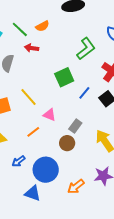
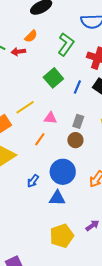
orange semicircle: (42, 26) -> (31, 36), moved
red arrow: (32, 48) -> (18, 52), moved
yellow line: (29, 97) -> (25, 107), turned -66
blue arrow: (18, 161) -> (33, 181), moved

